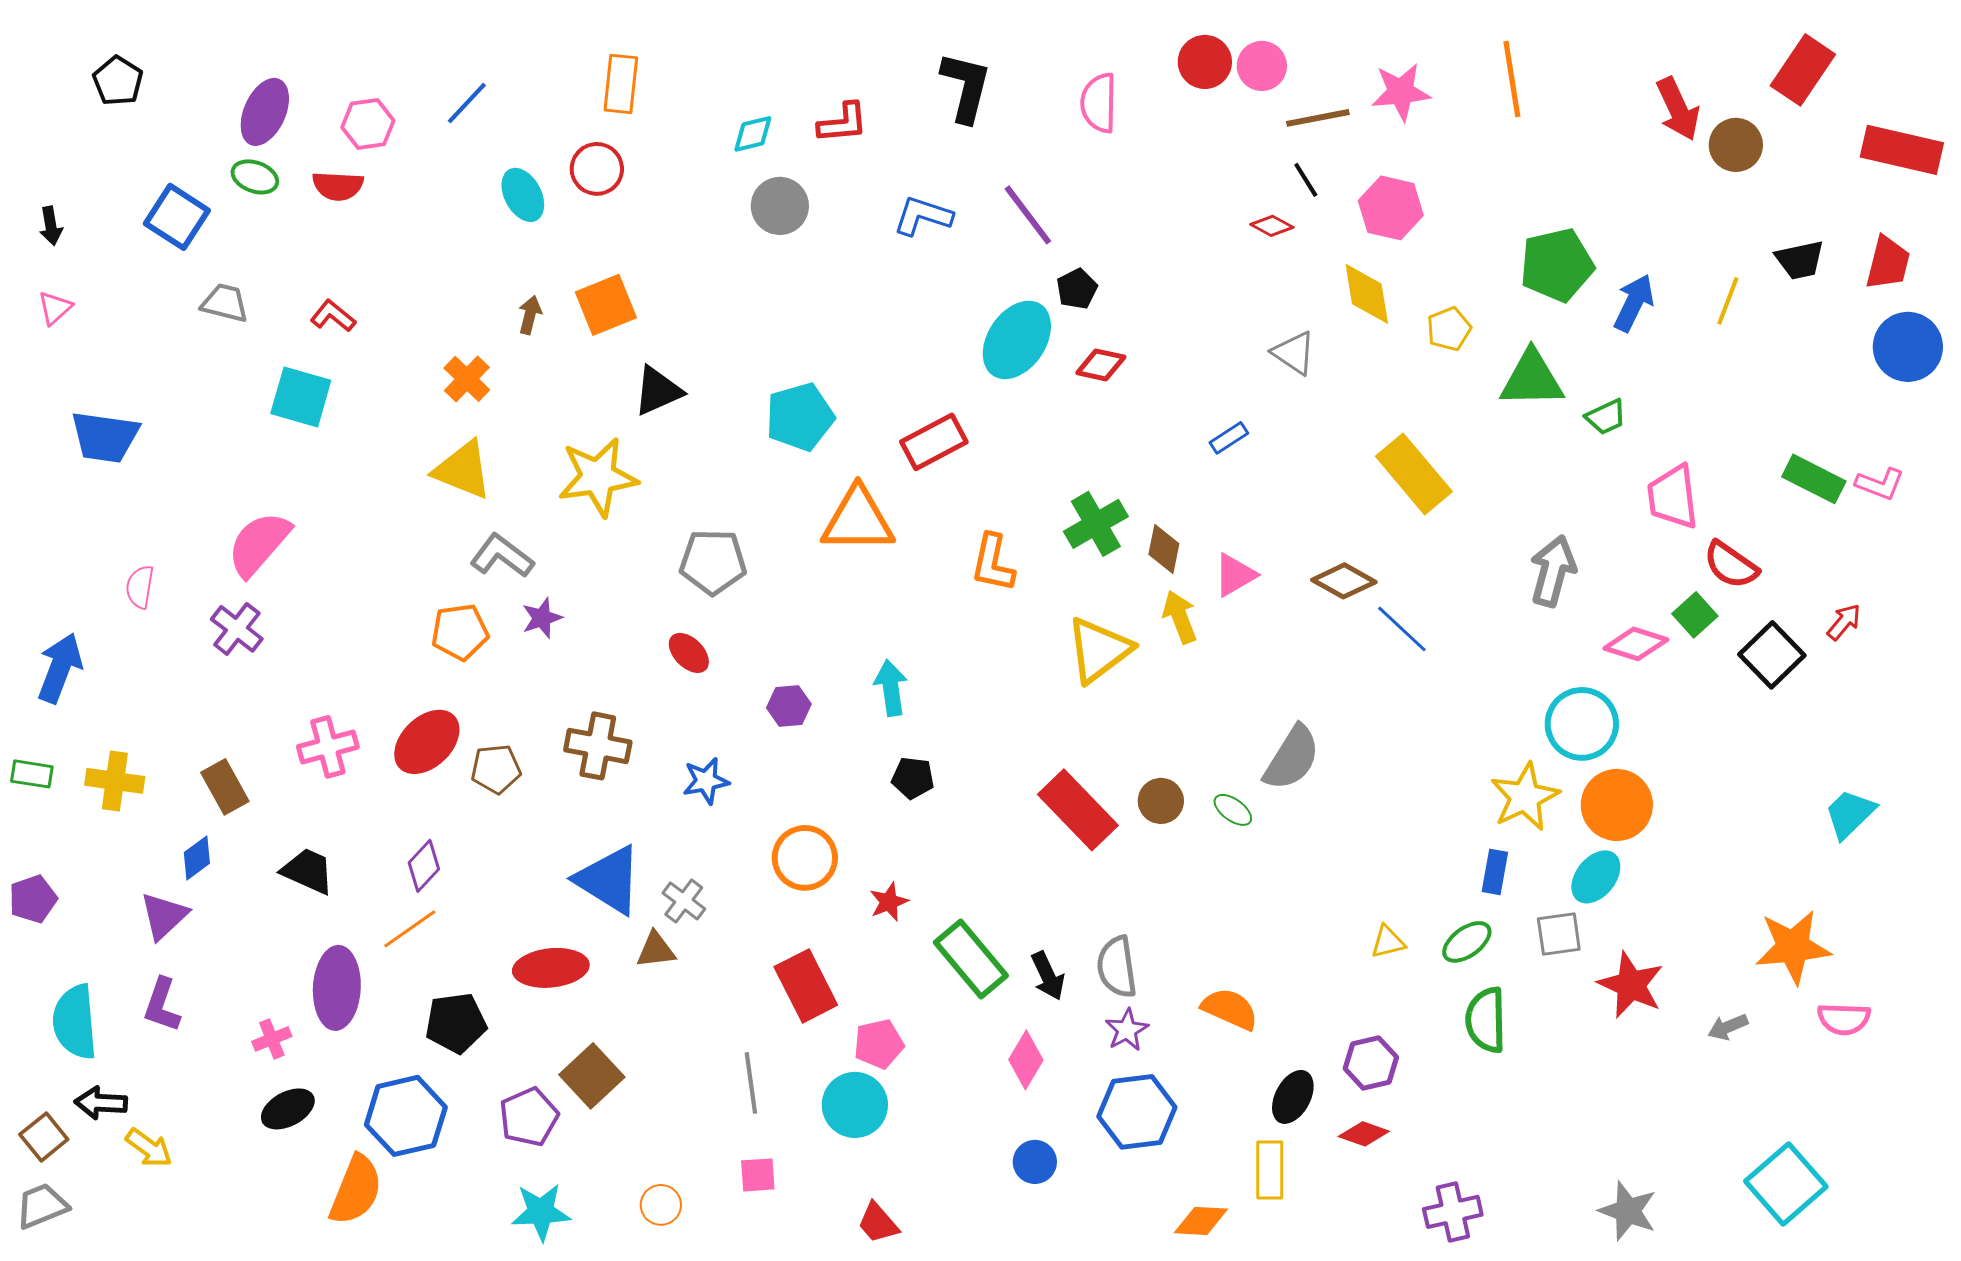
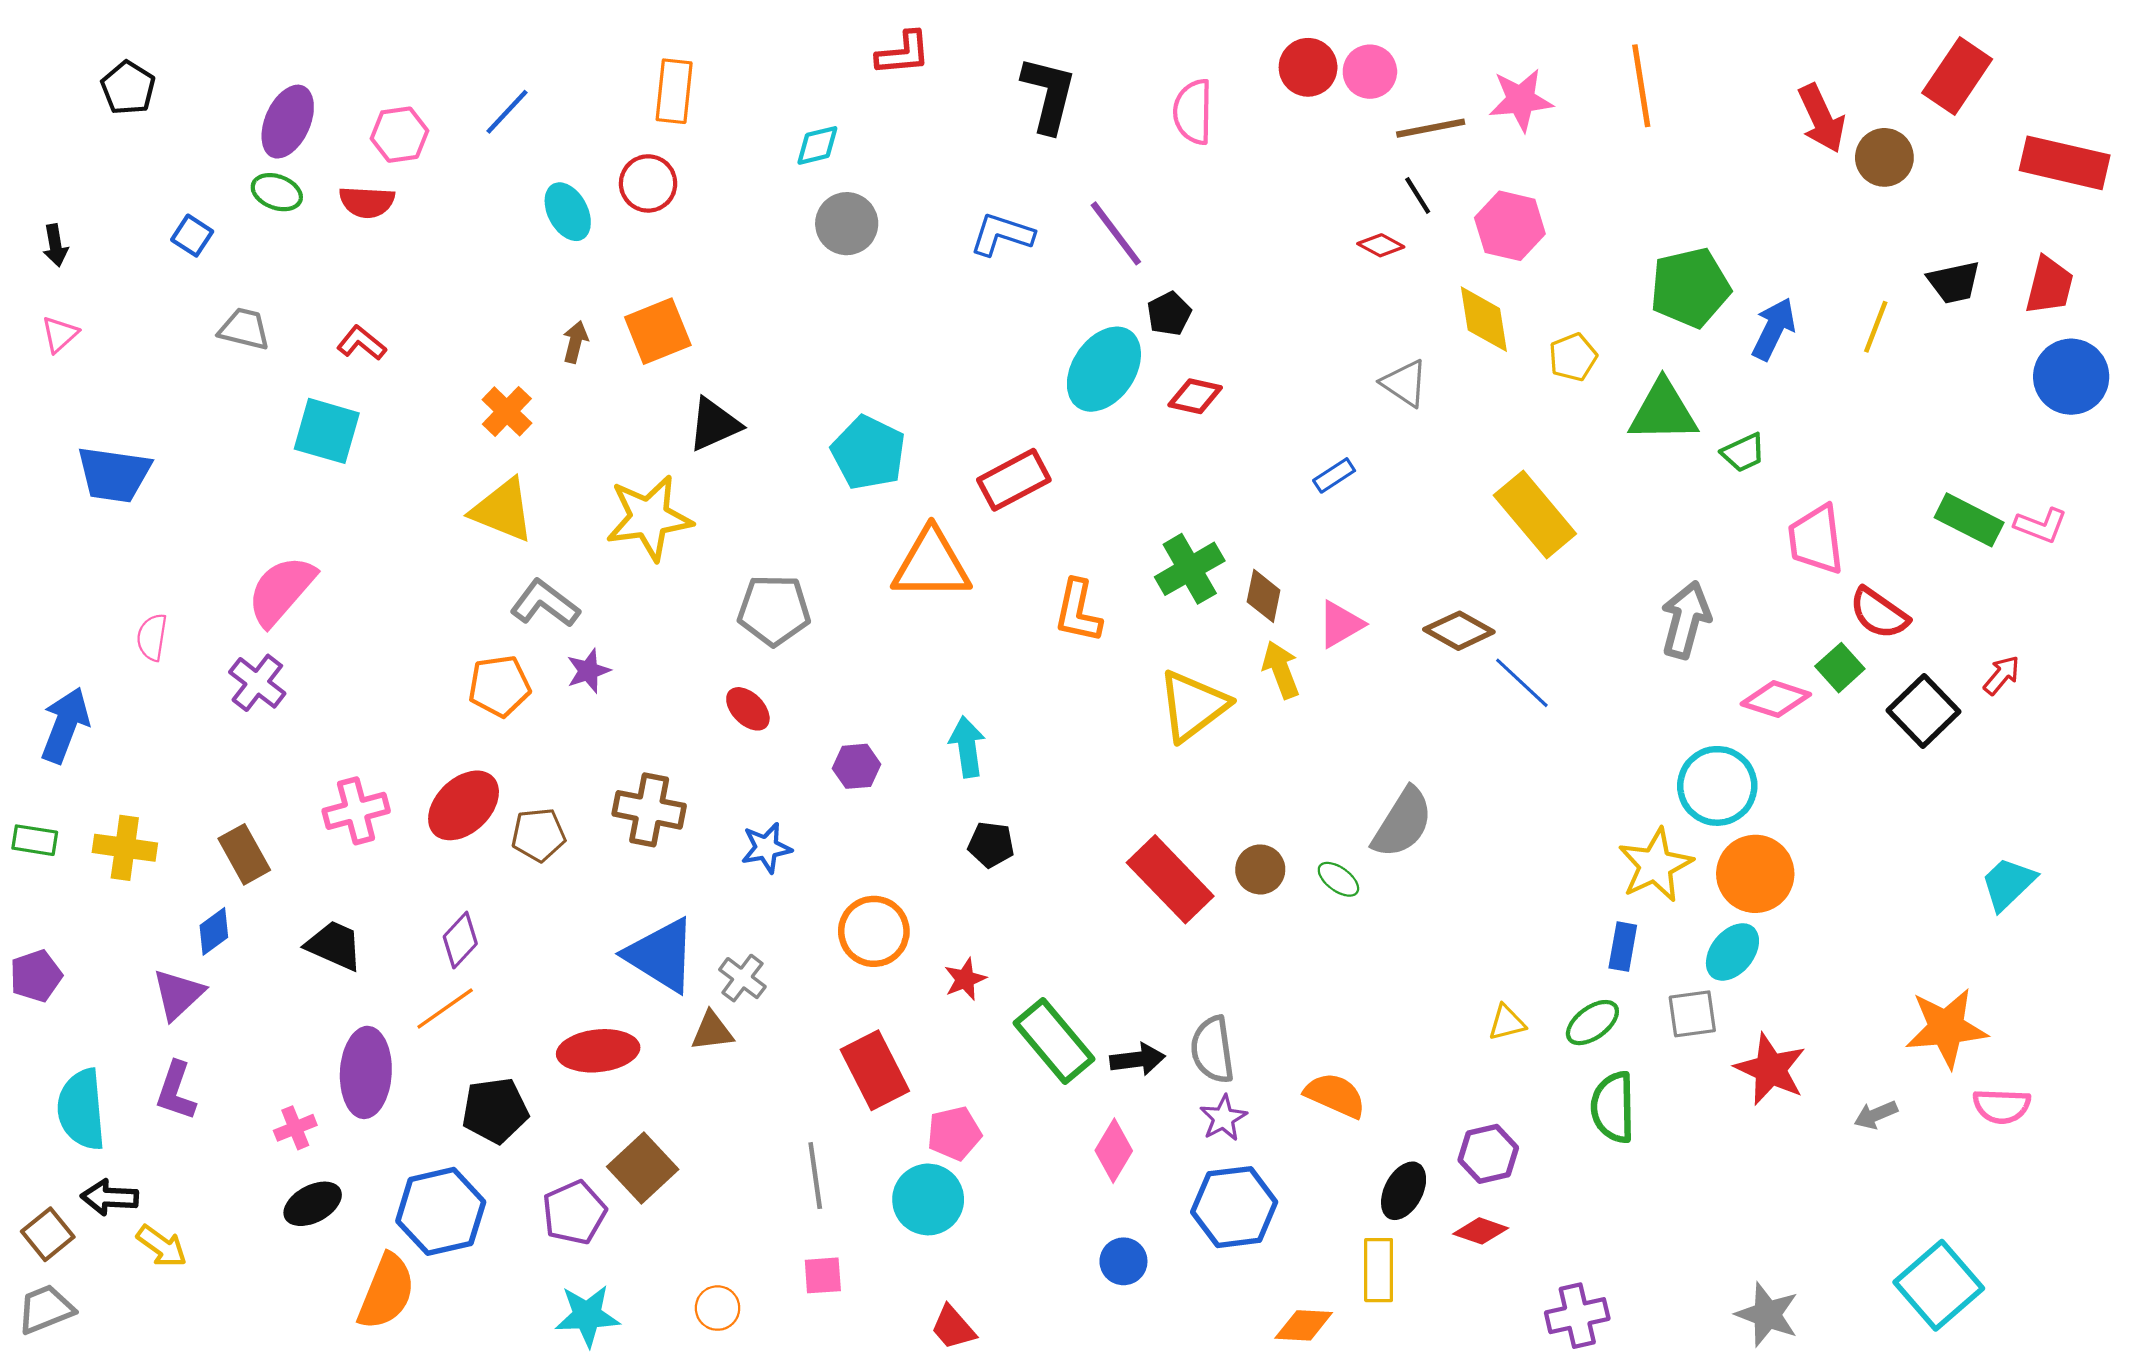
red L-shape: (843, 123) -> (903, 53), moved
blue square: (177, 217) -> (192, 236), size x0.6
cyan pentagon: (800, 417) -> (868, 453), turned -30
black arrow: (1048, 976) -> (1138, 1059), turned -72

